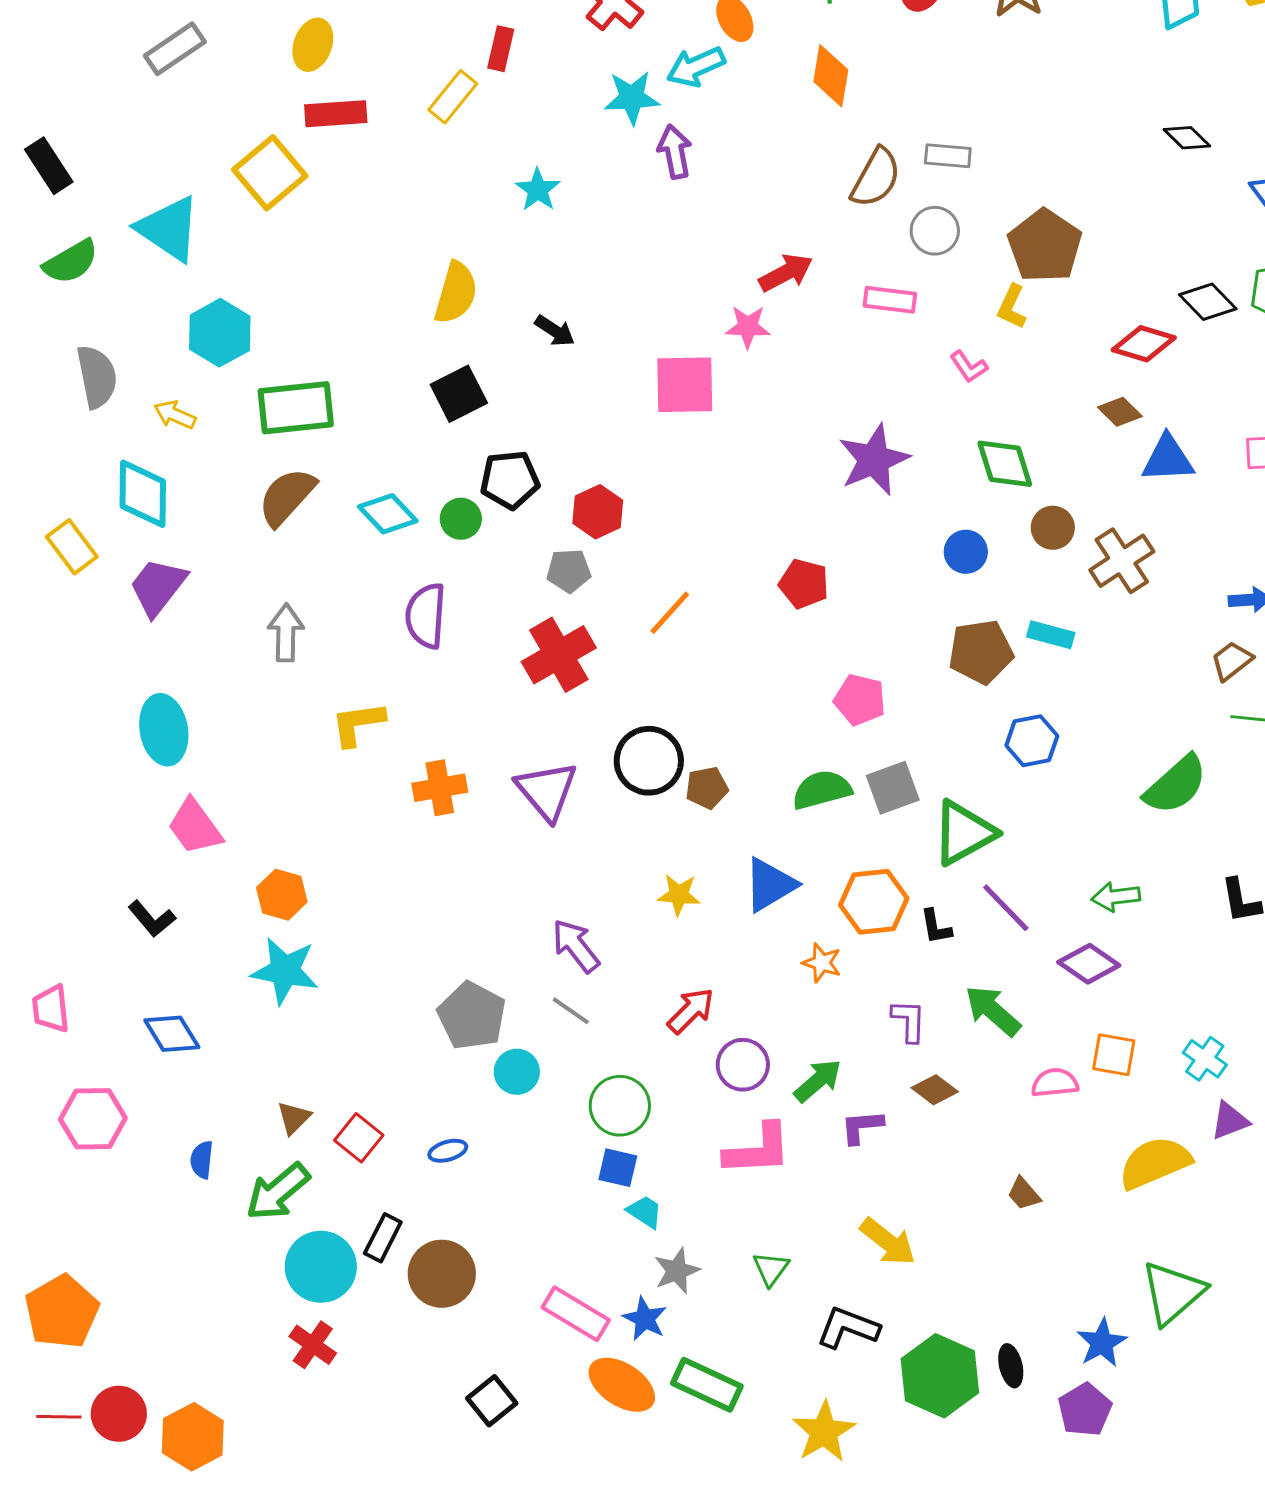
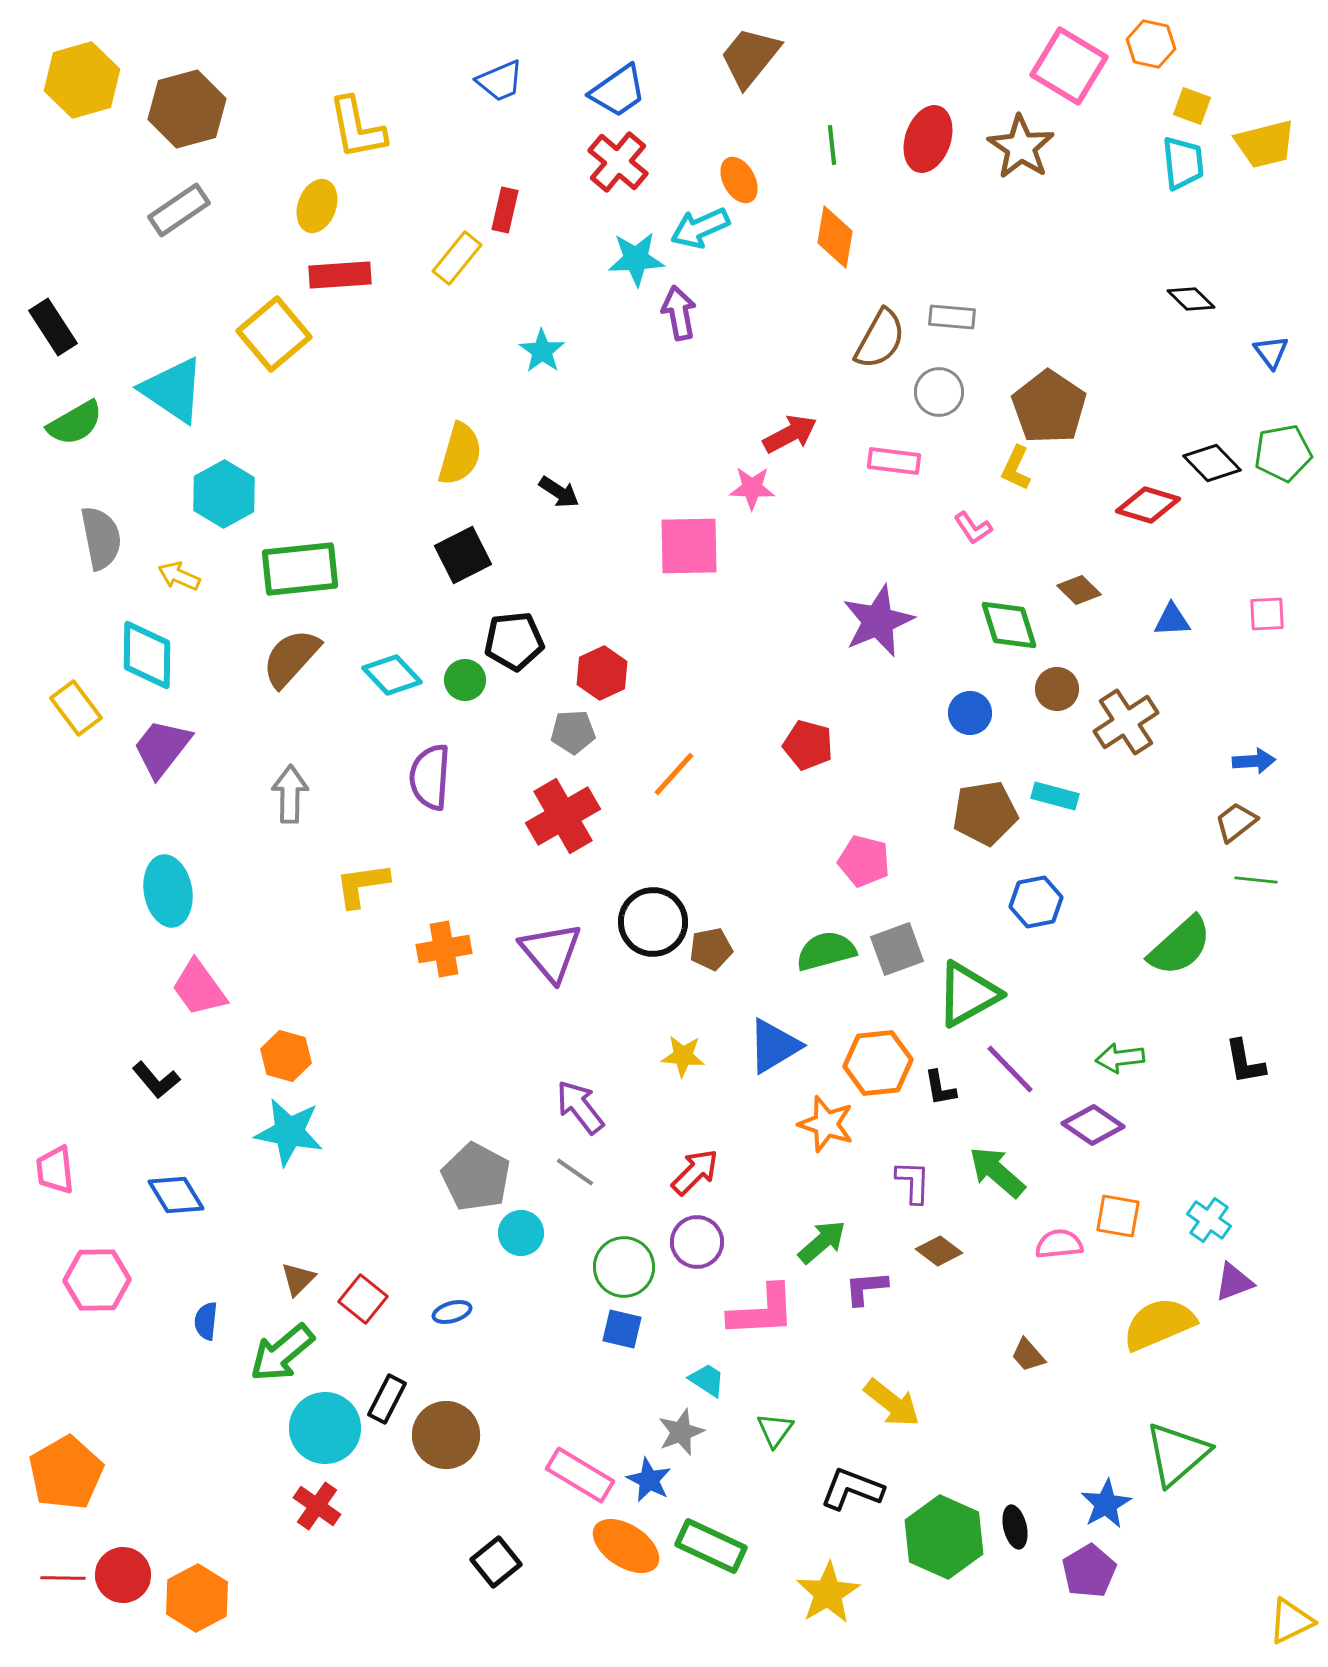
brown diamond: (1120, 412) -> (1079, 590), moved
blue triangle: (1168, 459) -> (1172, 620), size x0.7
orange star: (822, 963) -> (826, 1124), size x1.4
purple circle: (743, 1065) -> (697, 1242), moved
cyan trapezoid: (645, 1212) -> (707, 1380), moved

